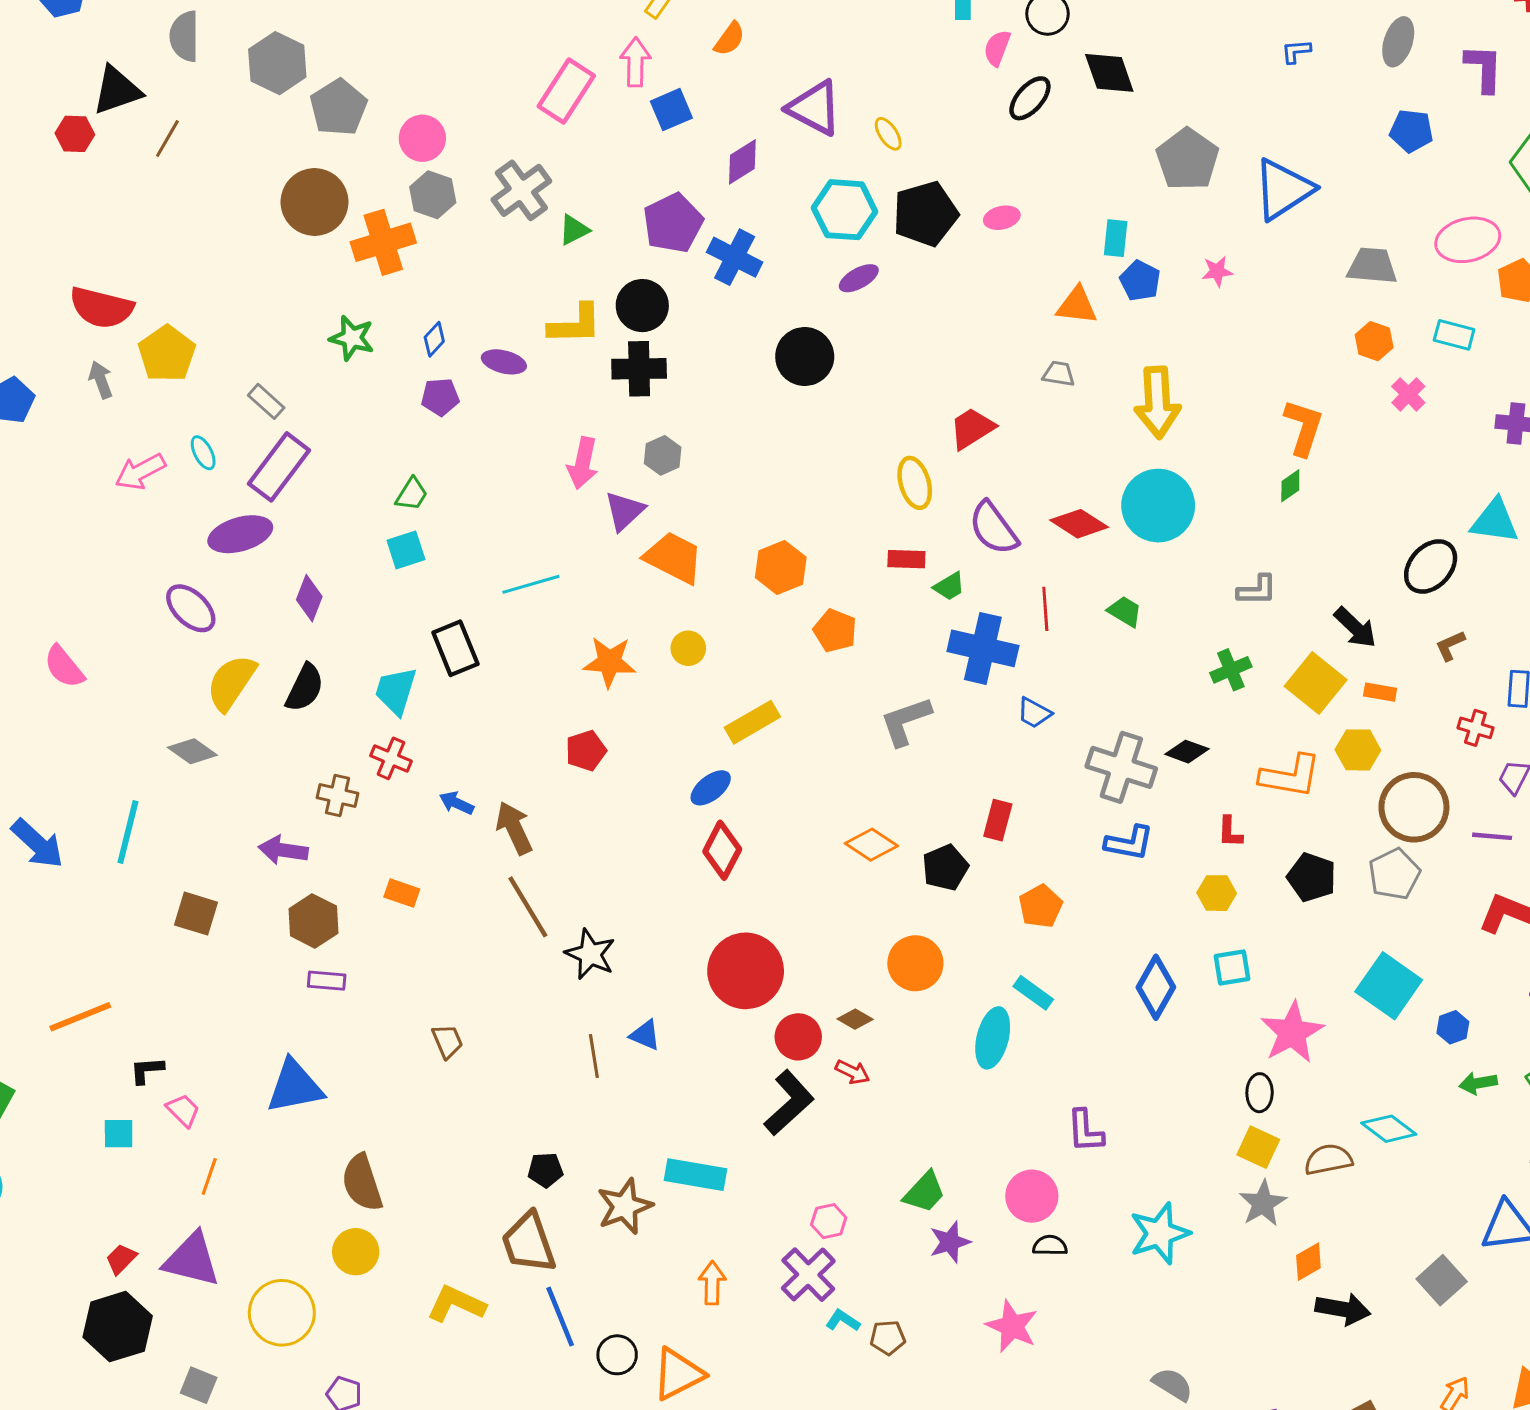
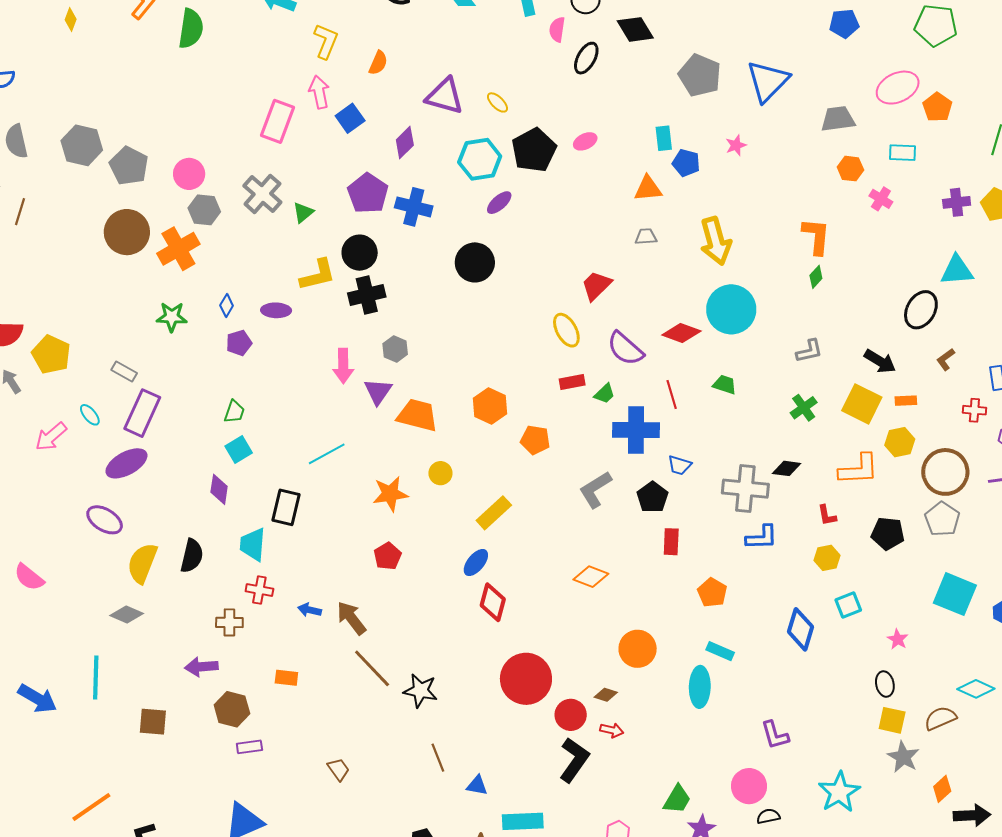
purple diamond: (309, 598) -> (219, 489), moved
black rectangle: (455, 648) -> (286, 507), turned 48
black pentagon: (945, 868) -> (652, 497), moved
pink star: (1292, 1032) -> (898, 639), size x0.5
blue triangle: (645, 1035) -> (477, 785), moved

